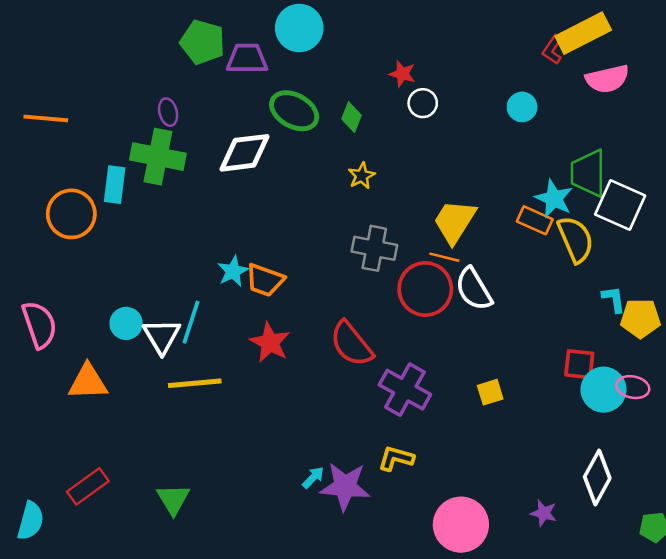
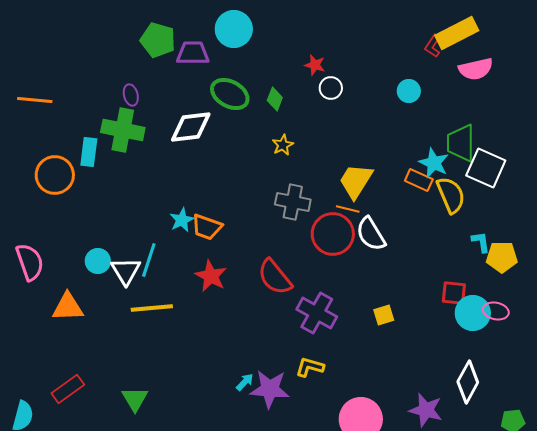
purple star: (544, 513) -> (426, 410), size x1.6

